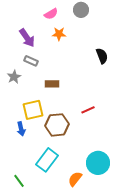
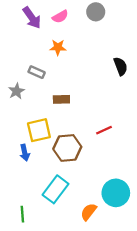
orange star: (59, 34) -> (58, 47), moved
purple arrow: (27, 38) -> (32, 18), moved
green line: (19, 181) -> (22, 214), turned 32

